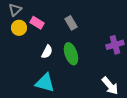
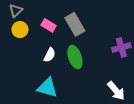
pink rectangle: (37, 23) -> (49, 25), moved
gray rectangle: (71, 23) -> (75, 24), size x1.5

